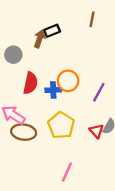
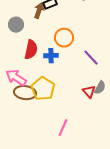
orange circle: (68, 81) -> (64, 38), moved
purple line: (99, 92) -> (91, 58), turned -72
yellow pentagon: (61, 125) -> (43, 89), moved

